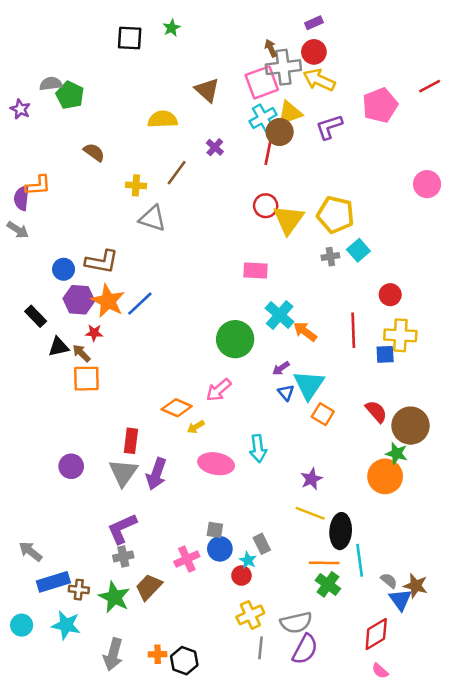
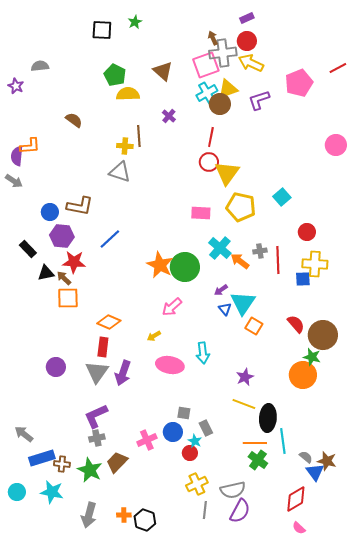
green pentagon: (70, 95) -> (115, 75), moved
red line: (268, 152) -> (211, 137), moved
brown line: (177, 173) -> (139, 136), turned -40
yellow cross: (136, 185) -> (125, 146), moved
yellow pentagon: (336, 215) -> (241, 207), moved
gray cross: (330, 257) -> (260, 251), moved
orange star: (108, 301) -> (160, 265), moved
red star: (94, 333) -> (74, 262), size x1.6
orange diamond: (177, 408) -> (109, 322), moved
gray square: (215, 530) -> (184, 413), moved

